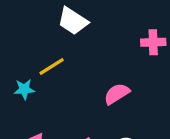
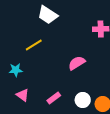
cyan star: (24, 89) -> (16, 70), moved

